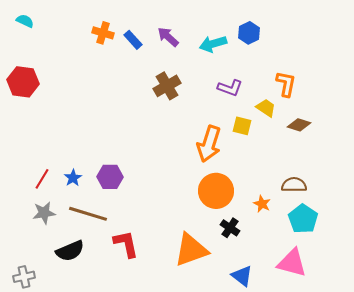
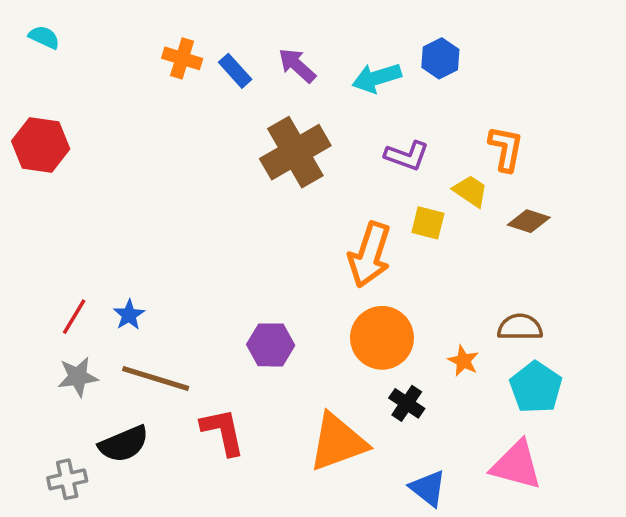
brown cross: (167, 86) -> (295, 152), size x1.4
purple hexagon: (110, 177) -> (271, 345), moved
gray cross: (24, 277) -> (67, 479), moved

